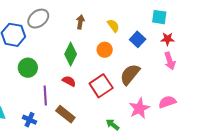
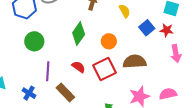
red star: (168, 39) -> (167, 30), moved
orange circle: (105, 50) -> (109, 41), moved
brown semicircle: (130, 74) -> (135, 62), turned 40
red semicircle: (69, 81) -> (79, 67), moved

